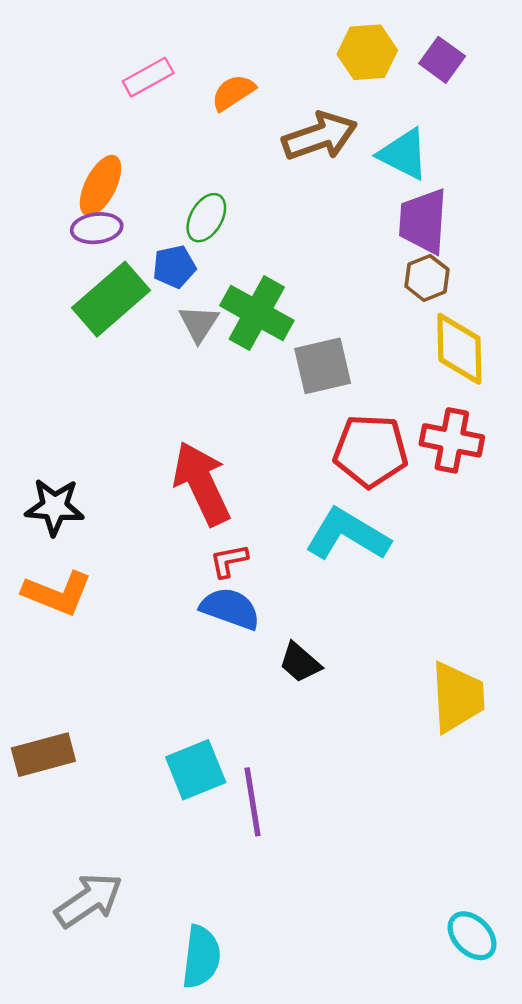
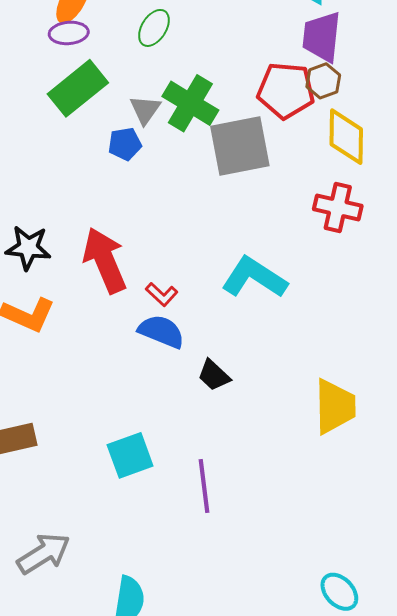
blue pentagon: (174, 267) -> (125, 144), moved
gray square: (323, 366) -> (240, 146), size x1.4
red pentagon: (371, 451) -> (286, 91), moved
red arrow: (202, 483) -> (105, 260), moved
red L-shape: (229, 561) -> (162, 294), turned -128
purple line: (252, 802) -> (204, 486), moved

